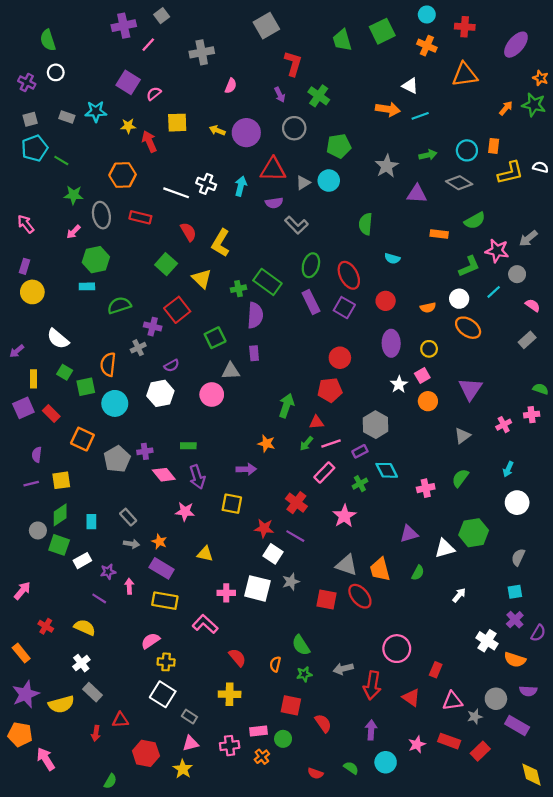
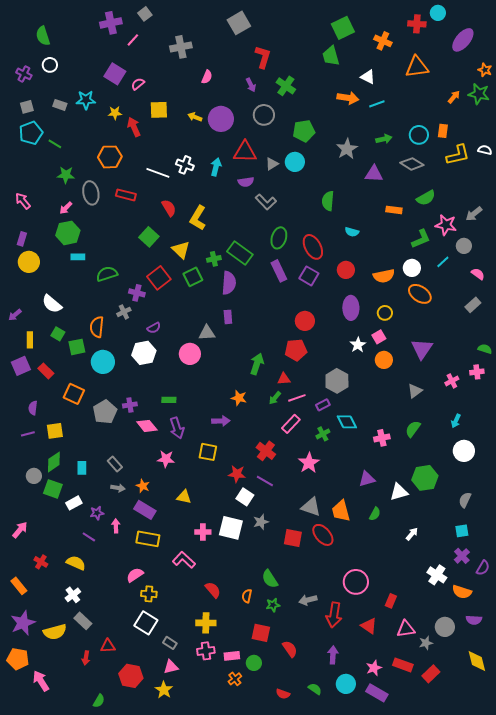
cyan circle: (427, 14) -> (438, 13), moved
green trapezoid: (342, 40) -> (331, 56), moved
green hexagon: (96, 260) -> (68, 233), moved
orange semicircle: (428, 308) -> (384, 276), size x1.5
green square: (215, 338) -> (193, 277), moved
purple rectangle: (517, 725) -> (377, 693), moved
pink cross: (230, 746) -> (206, 651), moved
yellow diamond: (532, 775) -> (477, 661), moved

